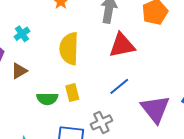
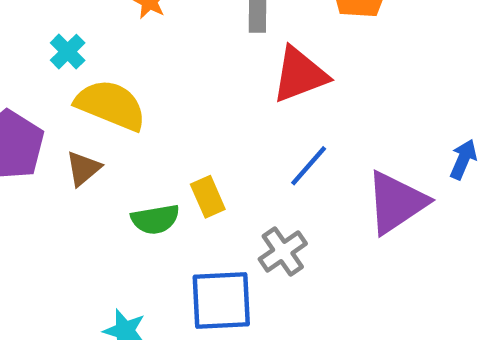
cyan cross: (22, 34) -> (68, 52), moved
yellow semicircle: (69, 49) -> (111, 105), moved, turned 120
purple triangle: (155, 109) -> (396, 203), turned 44

